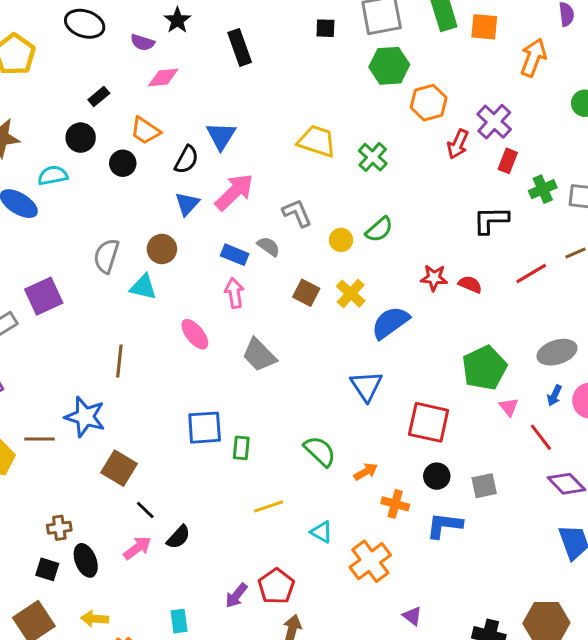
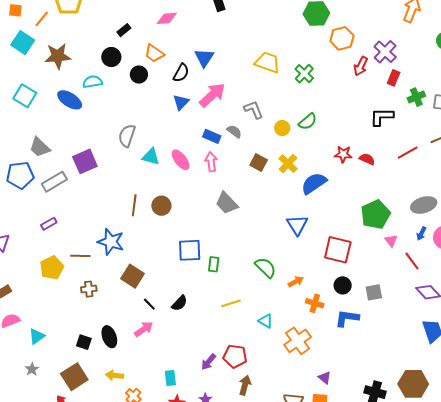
brown circle: (162, 249) -> (161, 206), moved
pink ellipse: (195, 334) -> (181, 160), moved
brown cross: (59, 528) -> (89, 289), moved
black semicircle: (178, 537) -> (179, 303), moved
red pentagon: (276, 586) -> (235, 356), turned -30

